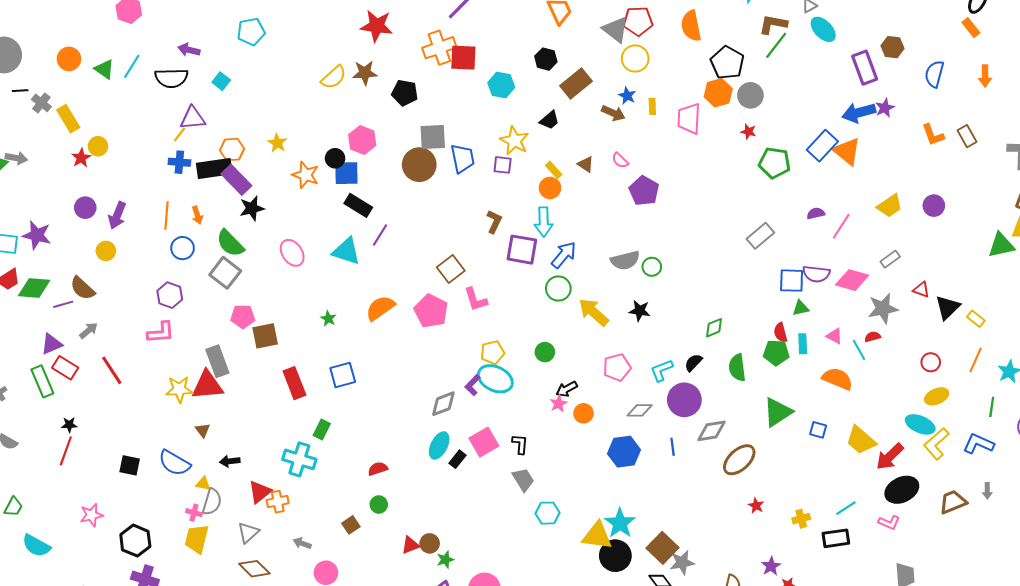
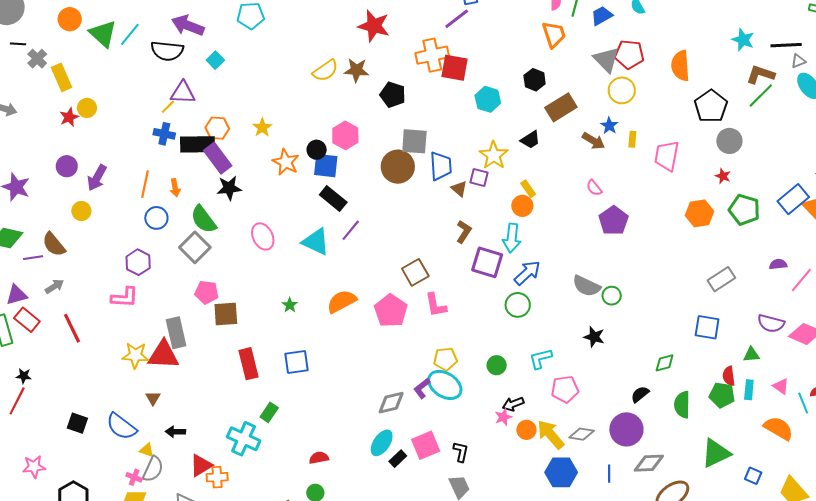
purple arrow: (189, 50) -> (188, 26), size x1.5
green triangle: (104, 69) -> (103, 34), size x1.4
orange hexagon: (718, 93) -> (699, 213), moved
brown triangle: (586, 164) -> (459, 189), moved
gray semicircle: (625, 260) -> (586, 286), turned 32
blue square: (792, 281) -> (707, 327), moved
yellow arrow: (594, 312) -> (551, 434), moved
cyan L-shape: (662, 370) -> (540, 359), moved

